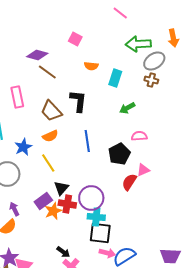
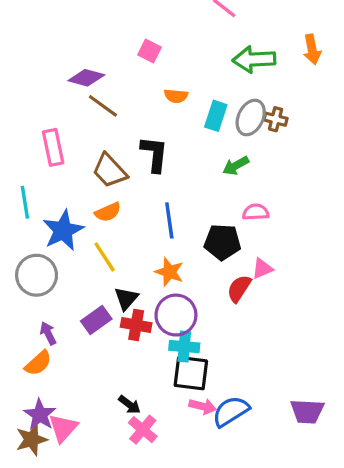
gray ellipse: (154, 61) -> (251, 118), moved, turned -30
blue star: (23, 147) -> (63, 230), size x1.4
black pentagon: (119, 154) -> (222, 242), turned 30
orange star: (53, 211) -> (169, 272), moved, turned -30

